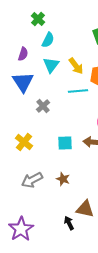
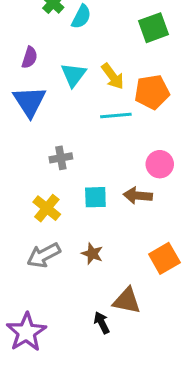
cyan semicircle: (48, 40) -> (81, 17), moved
gray cross: (43, 106) -> (61, 158), moved, turned 32
yellow cross: (24, 142) -> (47, 208), moved

